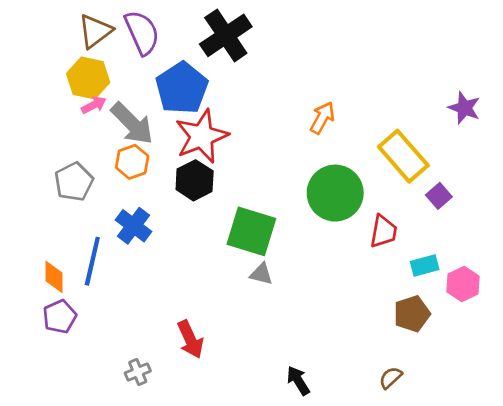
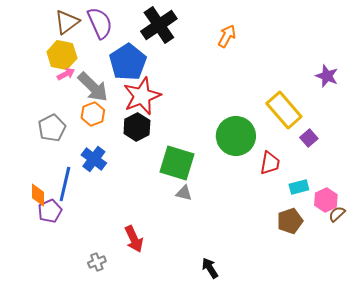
orange arrow: (322, 118) -> (227, 36), moved
purple pentagon: (60, 317) -> (50, 211), moved
brown semicircle: (391, 378) -> (337, 214), moved

